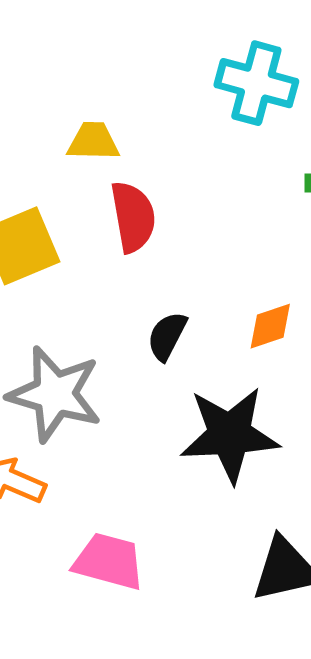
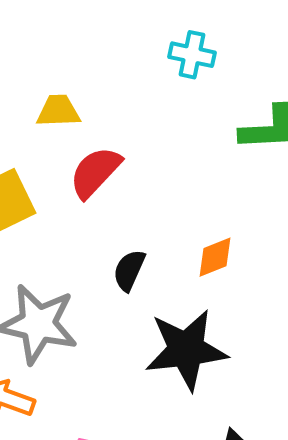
cyan cross: (256, 83) -> (192, 55), size x0.7
red semicircle: (133, 217) -> (95, 172), turned -124

